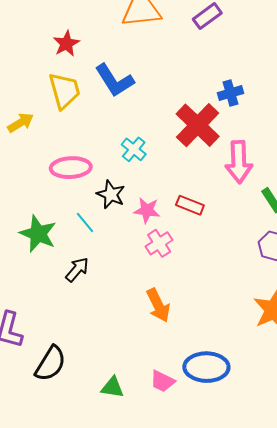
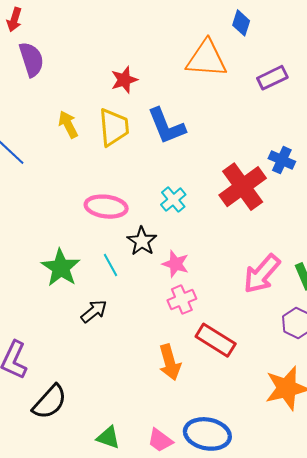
blue cross: (230, 93) -> (282, 160), turned 30
yellow arrow: (21, 123) -> (68, 124), moved, turned -96
pink arrow: (239, 162) -> (262, 274), moved, turned 33
red rectangle: (190, 205) -> (216, 340), moved, size x1.4

